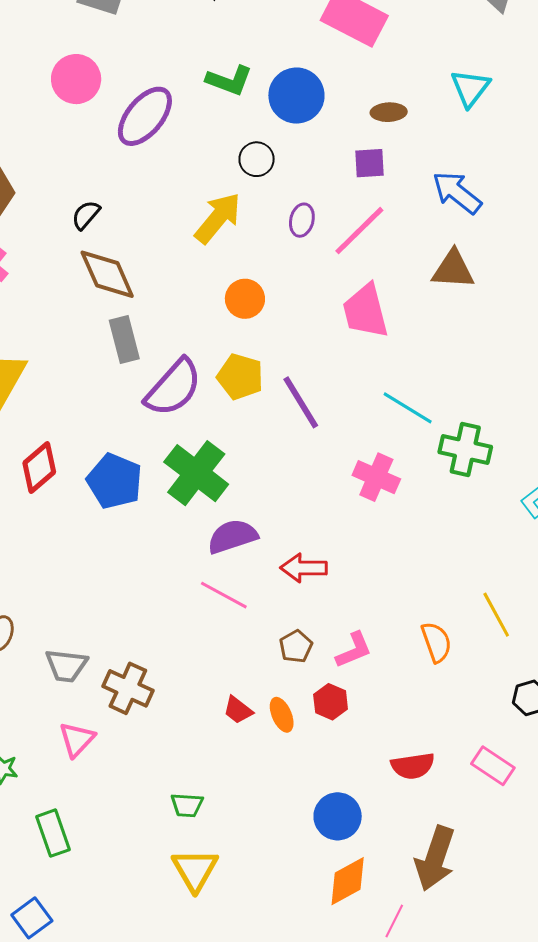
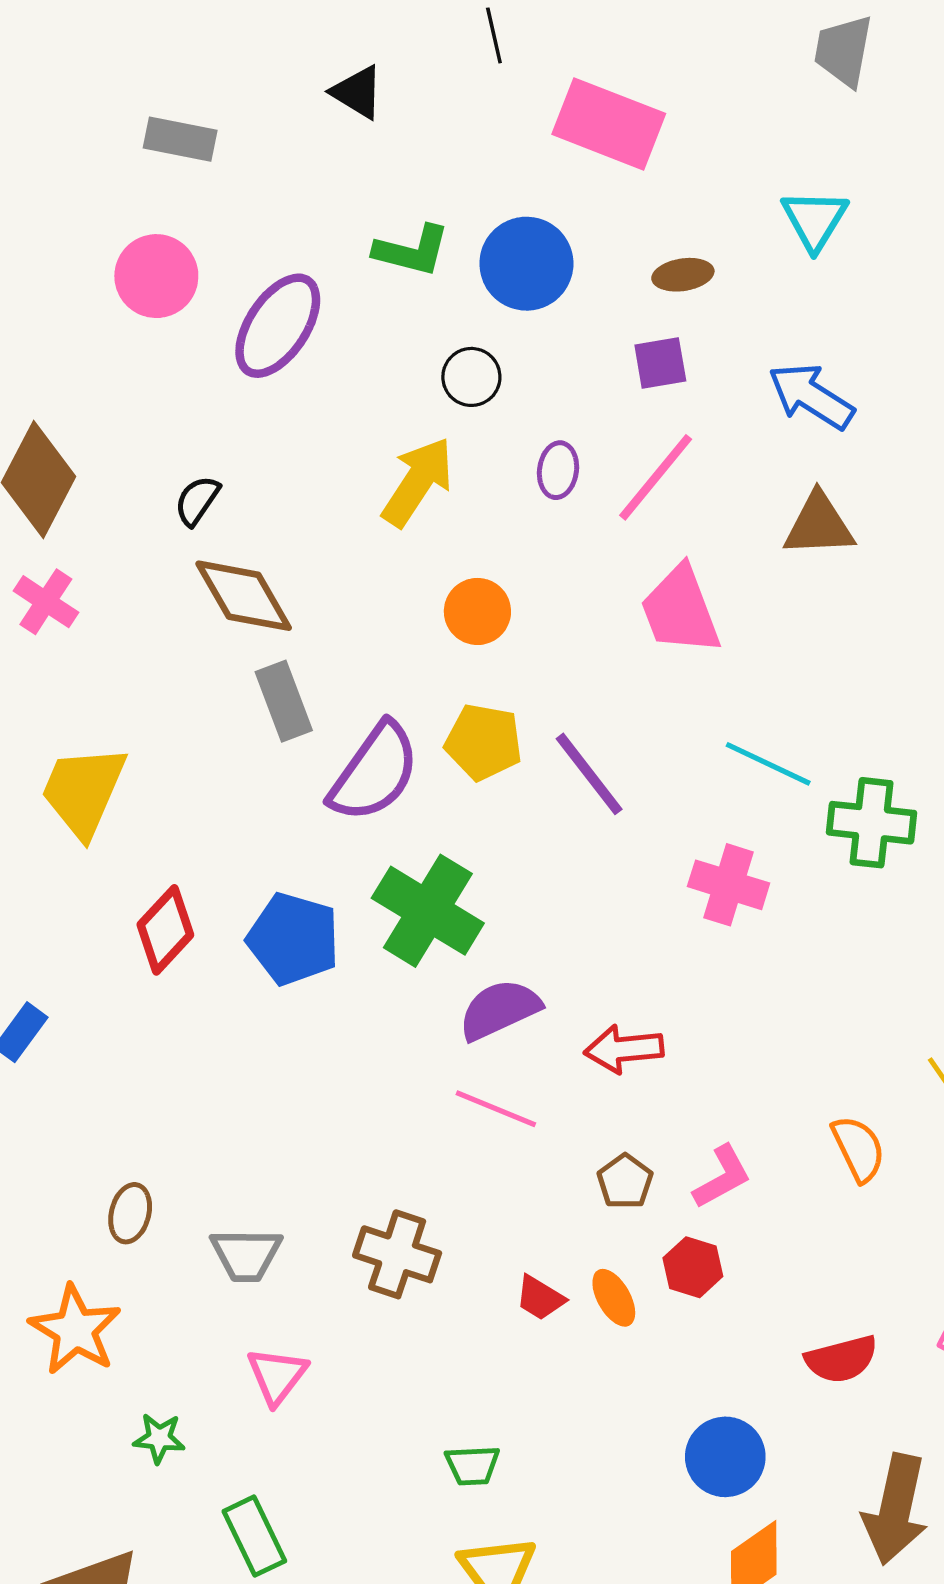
brown cross: (128, 688) -> (397, 1254), moved

